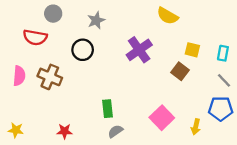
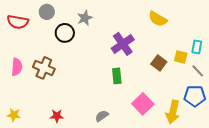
yellow semicircle: (167, 16) -> (158, 19), moved
red semicircle: (35, 37) -> (18, 22), moved
black circle: (83, 50) -> (65, 33), moved
yellow square: (192, 50) -> (181, 57), moved
green rectangle: (108, 109) -> (117, 76), moved
yellow arrow: (196, 127) -> (173, 112), size x1.6

